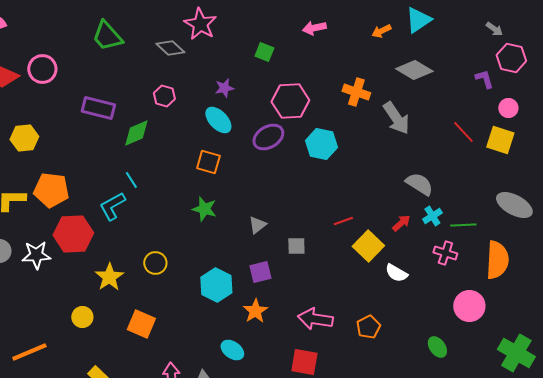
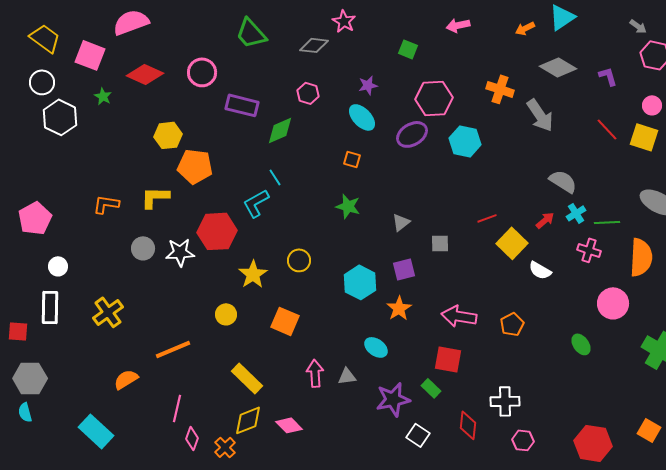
pink star: (200, 24) -> (344, 21), size x0.7
gray diamond: (170, 48) -> (314, 45), turned -36
pink circle: (42, 69) -> (202, 72), moved
purple L-shape: (484, 79) -> (608, 76), moved
orange square: (208, 162) -> (352, 159), size x0.7
orange pentagon: (51, 190) -> (195, 166), moved

